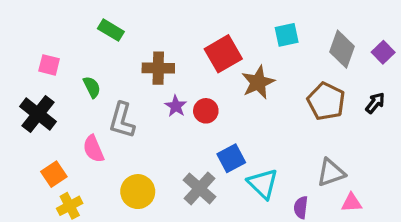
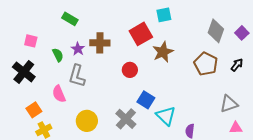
cyan square: (287, 35) -> (164, 15), moved
purple star: (176, 106) -> (78, 49), moved
blue square: (231, 158) -> (146, 100), turned -30
gray triangle: (331, 173) -> (229, 104), moved
pink triangle: (351, 203) -> (236, 128), moved

